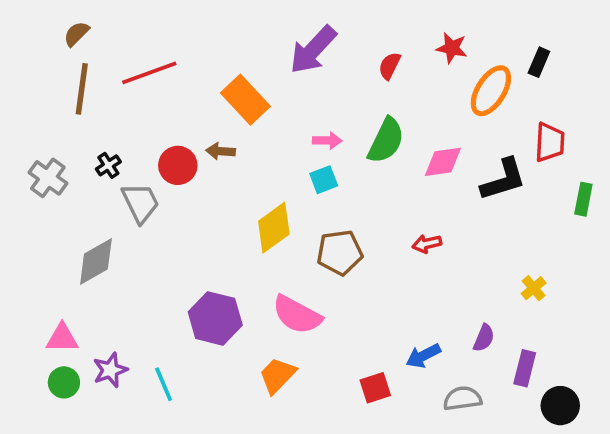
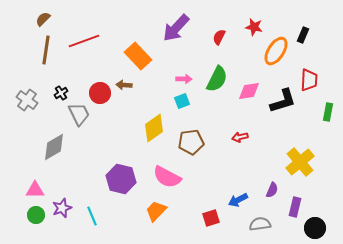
yellow cross: (534, 288) -> (300, 162), size x2.0

